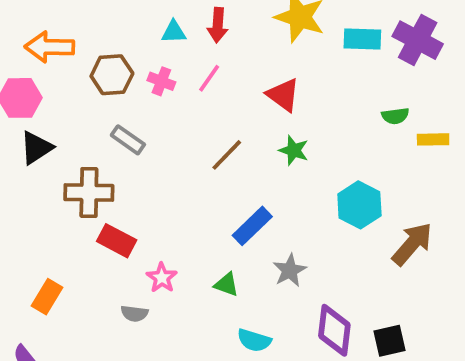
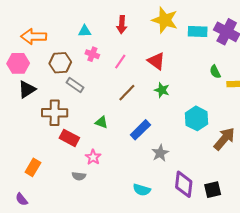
cyan triangle: (174, 32) -> (85, 31), moved
brown hexagon: (112, 75) -> (60, 63), moved
pink line: (209, 78) -> (120, 62), moved
green semicircle: (395, 116) -> (215, 72), turned 72
green triangle: (226, 285) -> (102, 122), moved

